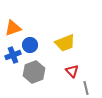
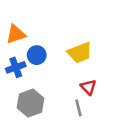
gray hexagon: (34, 72) -> (31, 103), moved
gray line: (86, 88) -> (78, 108), moved

